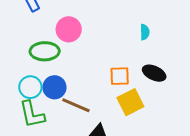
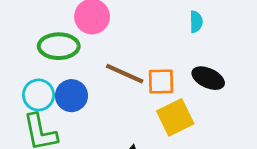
brown line: (76, 105) -> (125, 74), moved

